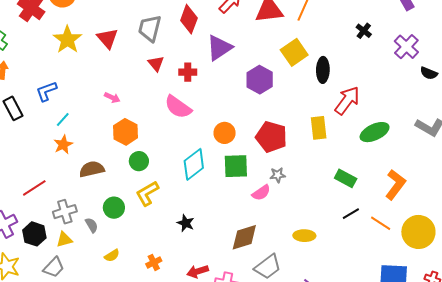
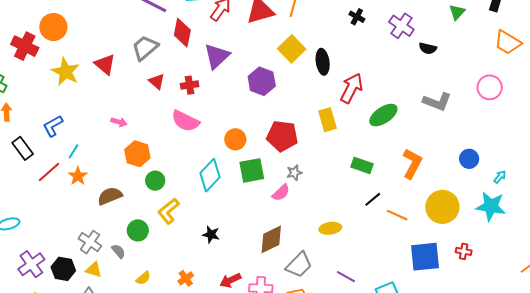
gray trapezoid: (150, 28) -> (145, 48), turned 44
red line: (34, 188) -> (49, 172), moved
gray cross: (65, 212) -> (90, 242), turned -30
orange line: (381, 223) -> (397, 215), moved
yellow triangle: (64, 240) -> (94, 270), turned 42

